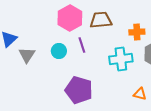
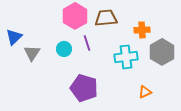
orange triangle: (140, 94) -> (145, 92), turned -40

